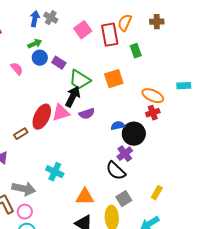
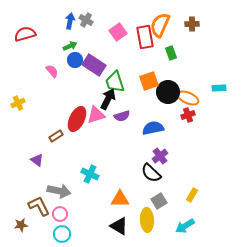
orange semicircle: (125, 23) -> (160, 25), size x1.4
purple rectangle: (59, 63) -> (94, 65), size x1.6
green trapezoid: (80, 80) -> (115, 82), turned 40
blue semicircle: (118, 126) -> (153, 128), size x1.5
black circle: (134, 134) -> (168, 92), moved

